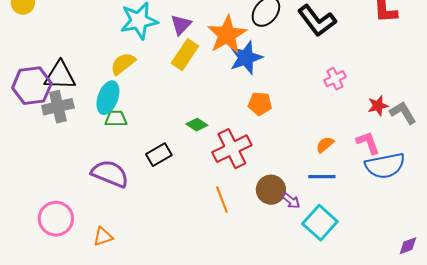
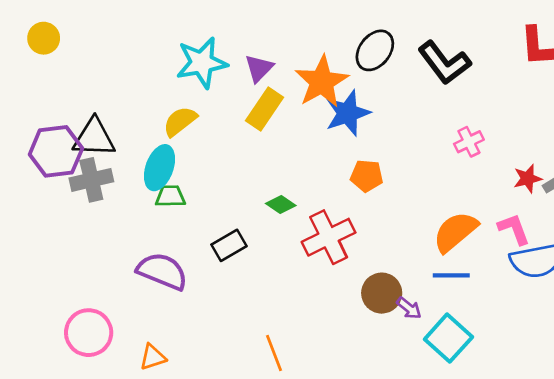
orange semicircle: (325, 145) -> (455, 232), size x1.8
orange line: (222, 200) -> (274, 353), moved

